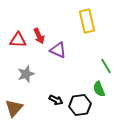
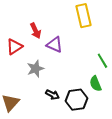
red triangle: (18, 40) -> (14, 47), moved, turned -36
gray star: (26, 74) -> (35, 69), moved

